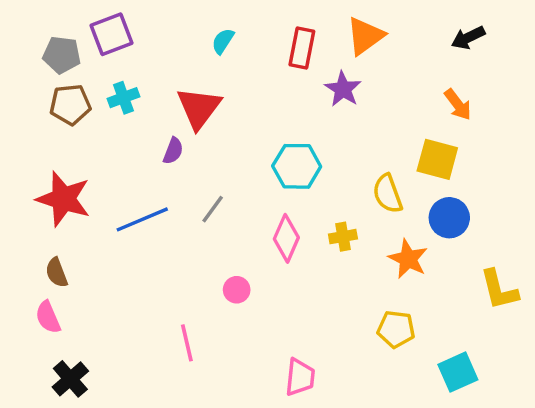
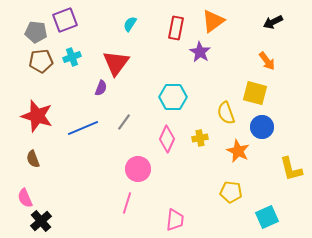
pink circle: (237, 290) -> (138, 169), size x1.6
pink semicircle: (48, 317) -> (25, 198), moved
pink line: (187, 343) -> (127, 203), moved, turned 30

